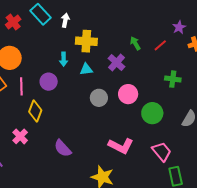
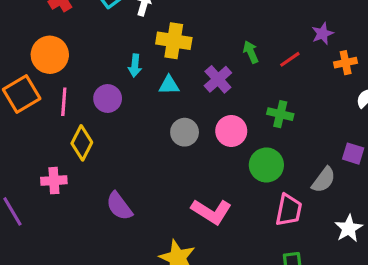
green cross: (173, 79) -> (280, 114), moved
pink cross: (20, 136) -> (54, 181), turned 35
pink trapezoid: (162, 152) -> (289, 210), moved, turned 45

